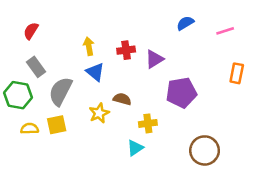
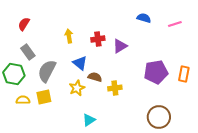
blue semicircle: (185, 23) -> (144, 18), turned 48
blue triangle: (95, 72) -> (80, 63), moved
orange rectangle: (237, 73) -> (184, 74), moved
purple pentagon: (181, 93) -> (156, 72), moved
yellow cross: (148, 123) -> (115, 88), moved
cyan triangle: (135, 148) -> (89, 120), moved

